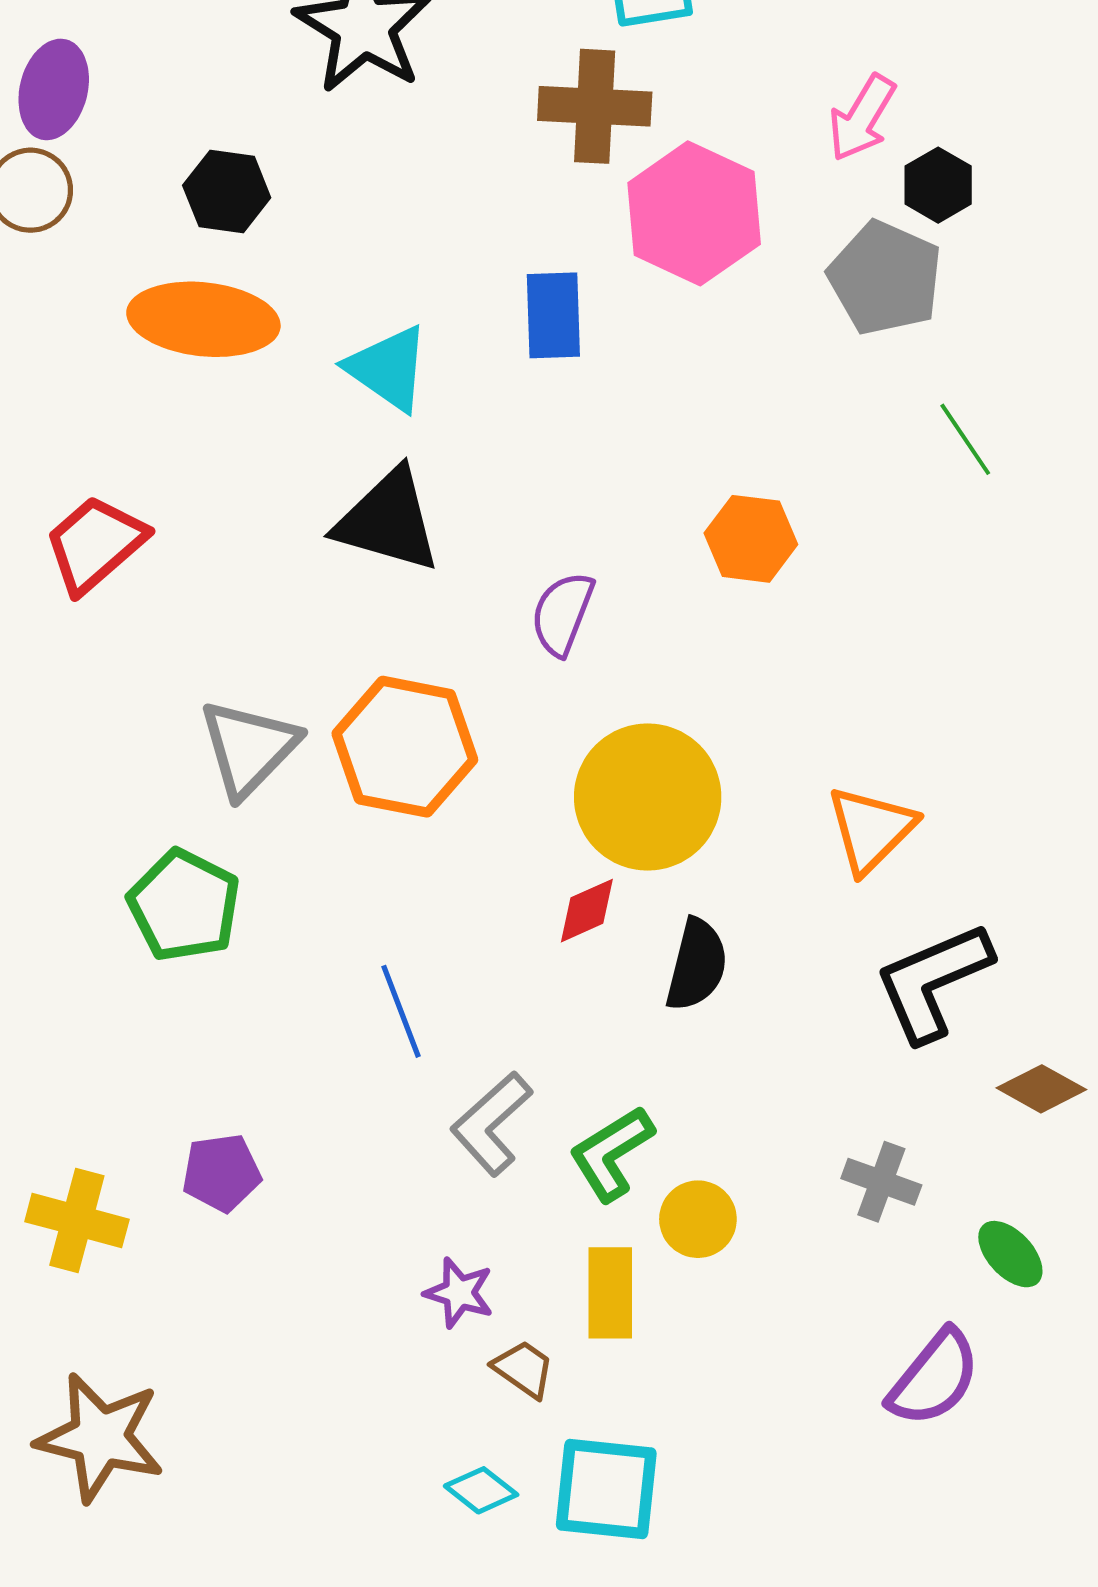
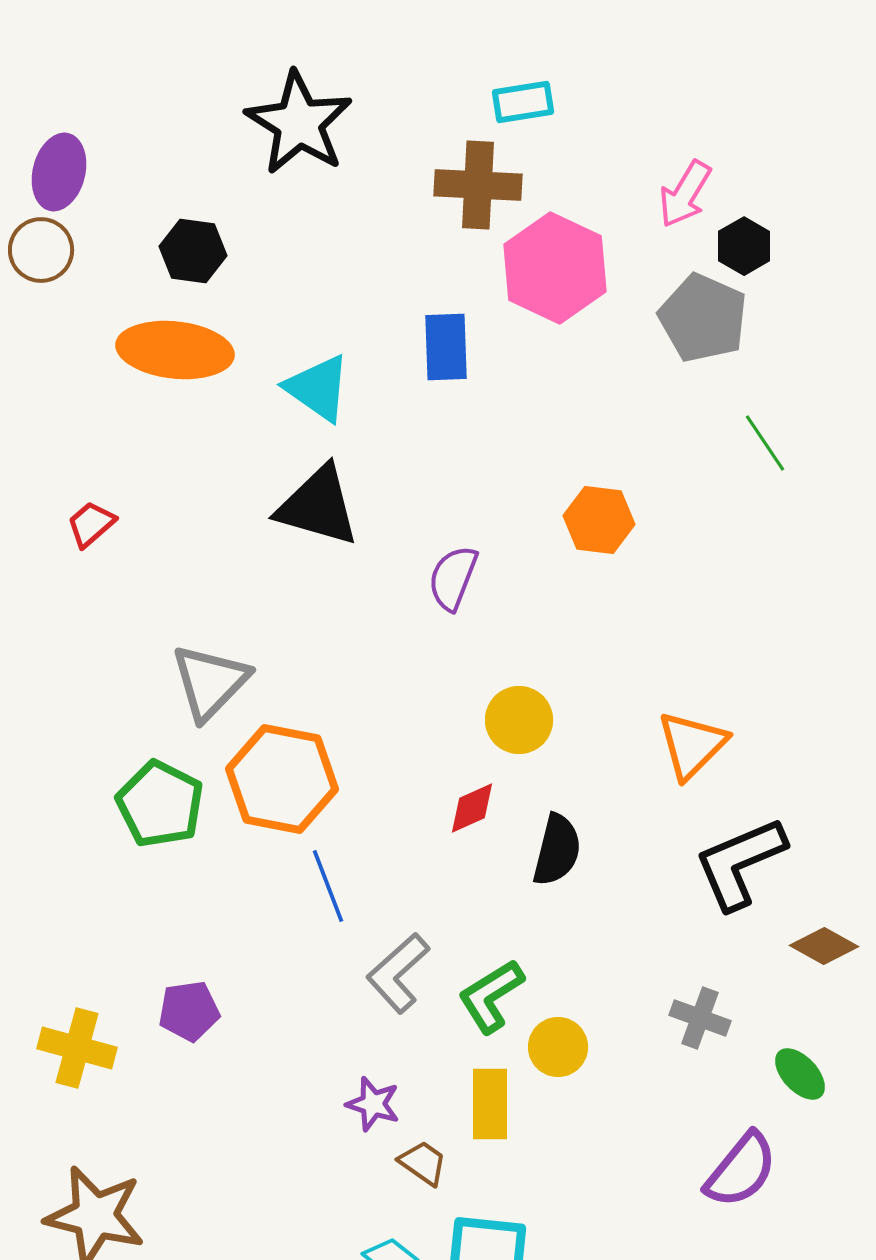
red trapezoid: (95, 544) -> (91, 524), size x0.6
orange hexagon: (405, 747) -> (282, 779), moved
yellow circle: (648, 797) -> (519, 720), size x0.6

